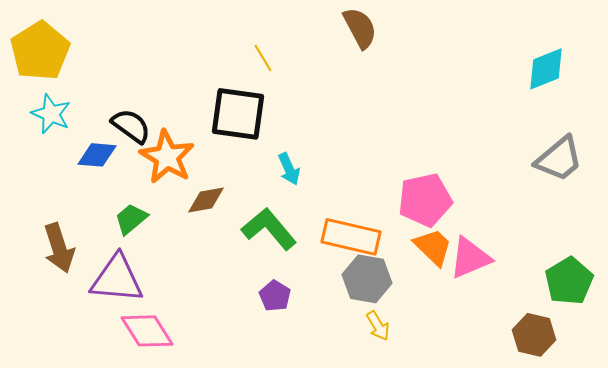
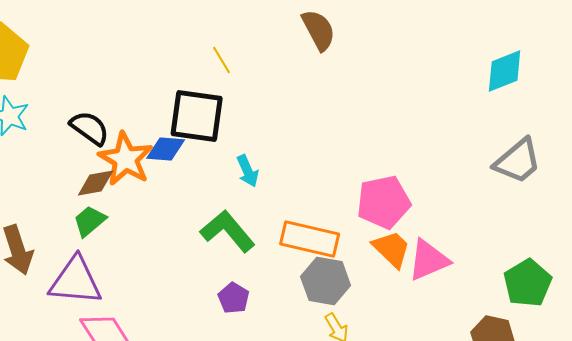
blue diamond: (97, 155) -> (166, 149), moved
brown diamond: (206, 200) -> (96, 183), moved

